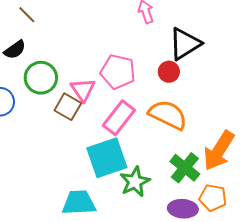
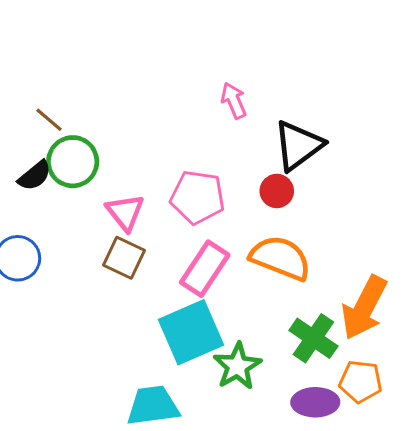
green circle: (41, 78) -> (73, 162), moved
pink triangle: (83, 90) -> (125, 212), moved

